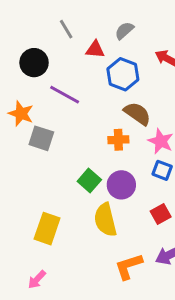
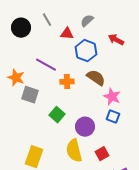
black circle: (34, 63) -> (21, 28), moved
orange cross: (118, 140) -> (67, 82), moved
green square: (89, 181) -> (57, 115), moved
red square: (161, 214) -> (102, 154), moved

